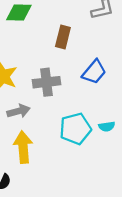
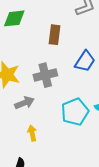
yellow arrow: (23, 147) -> (32, 133), size x0.6

